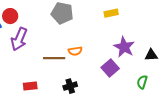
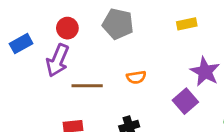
red circle: (10, 16) -> (67, 28), moved
brown line: (54, 58) -> (87, 86), moved

